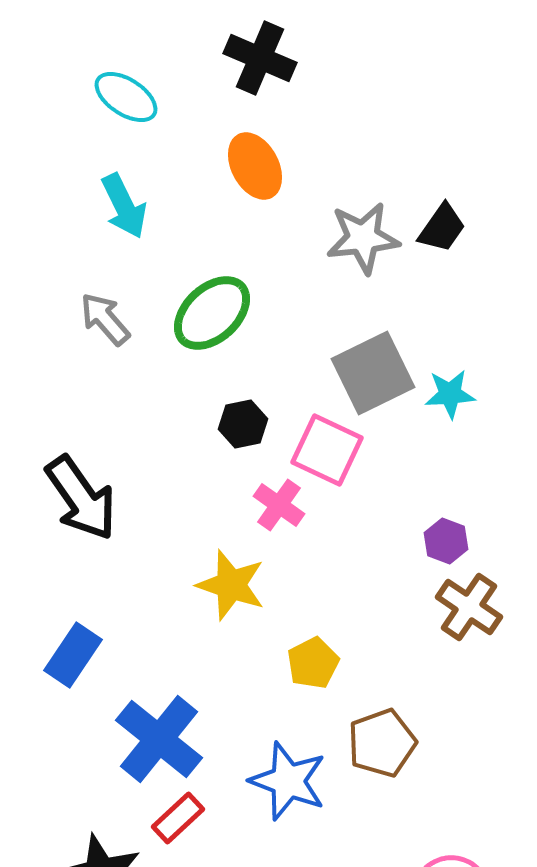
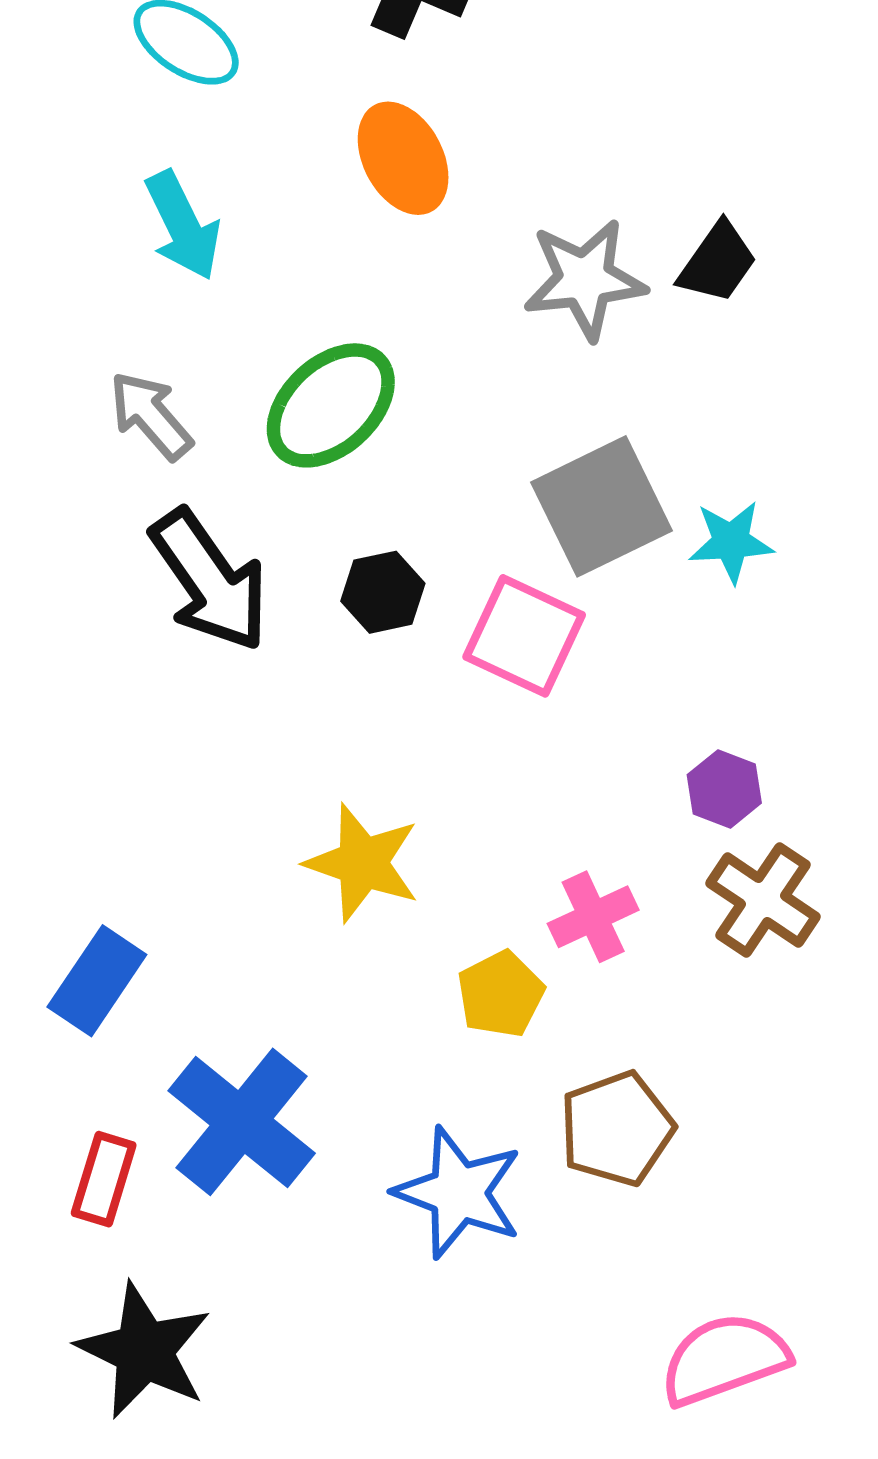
black arrow: (81, 498) -> (210, 580), moved
pink cross: (279, 505) -> (593, 917), moved, turned 30
red rectangle: (178, 818) -> (104, 1179), moved, turned -30

